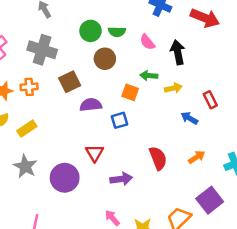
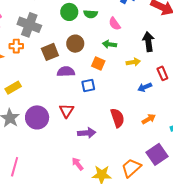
black arrow: (178, 52) -> (148, 42), moved
brown circle: (105, 59) -> (75, 44), moved
green arrow: (149, 76) -> (109, 44), moved
orange cross: (29, 87) -> (16, 46), moved
blue arrow: (189, 118) -> (145, 87), turned -56
purple circle: (65, 178) -> (37, 117), moved

